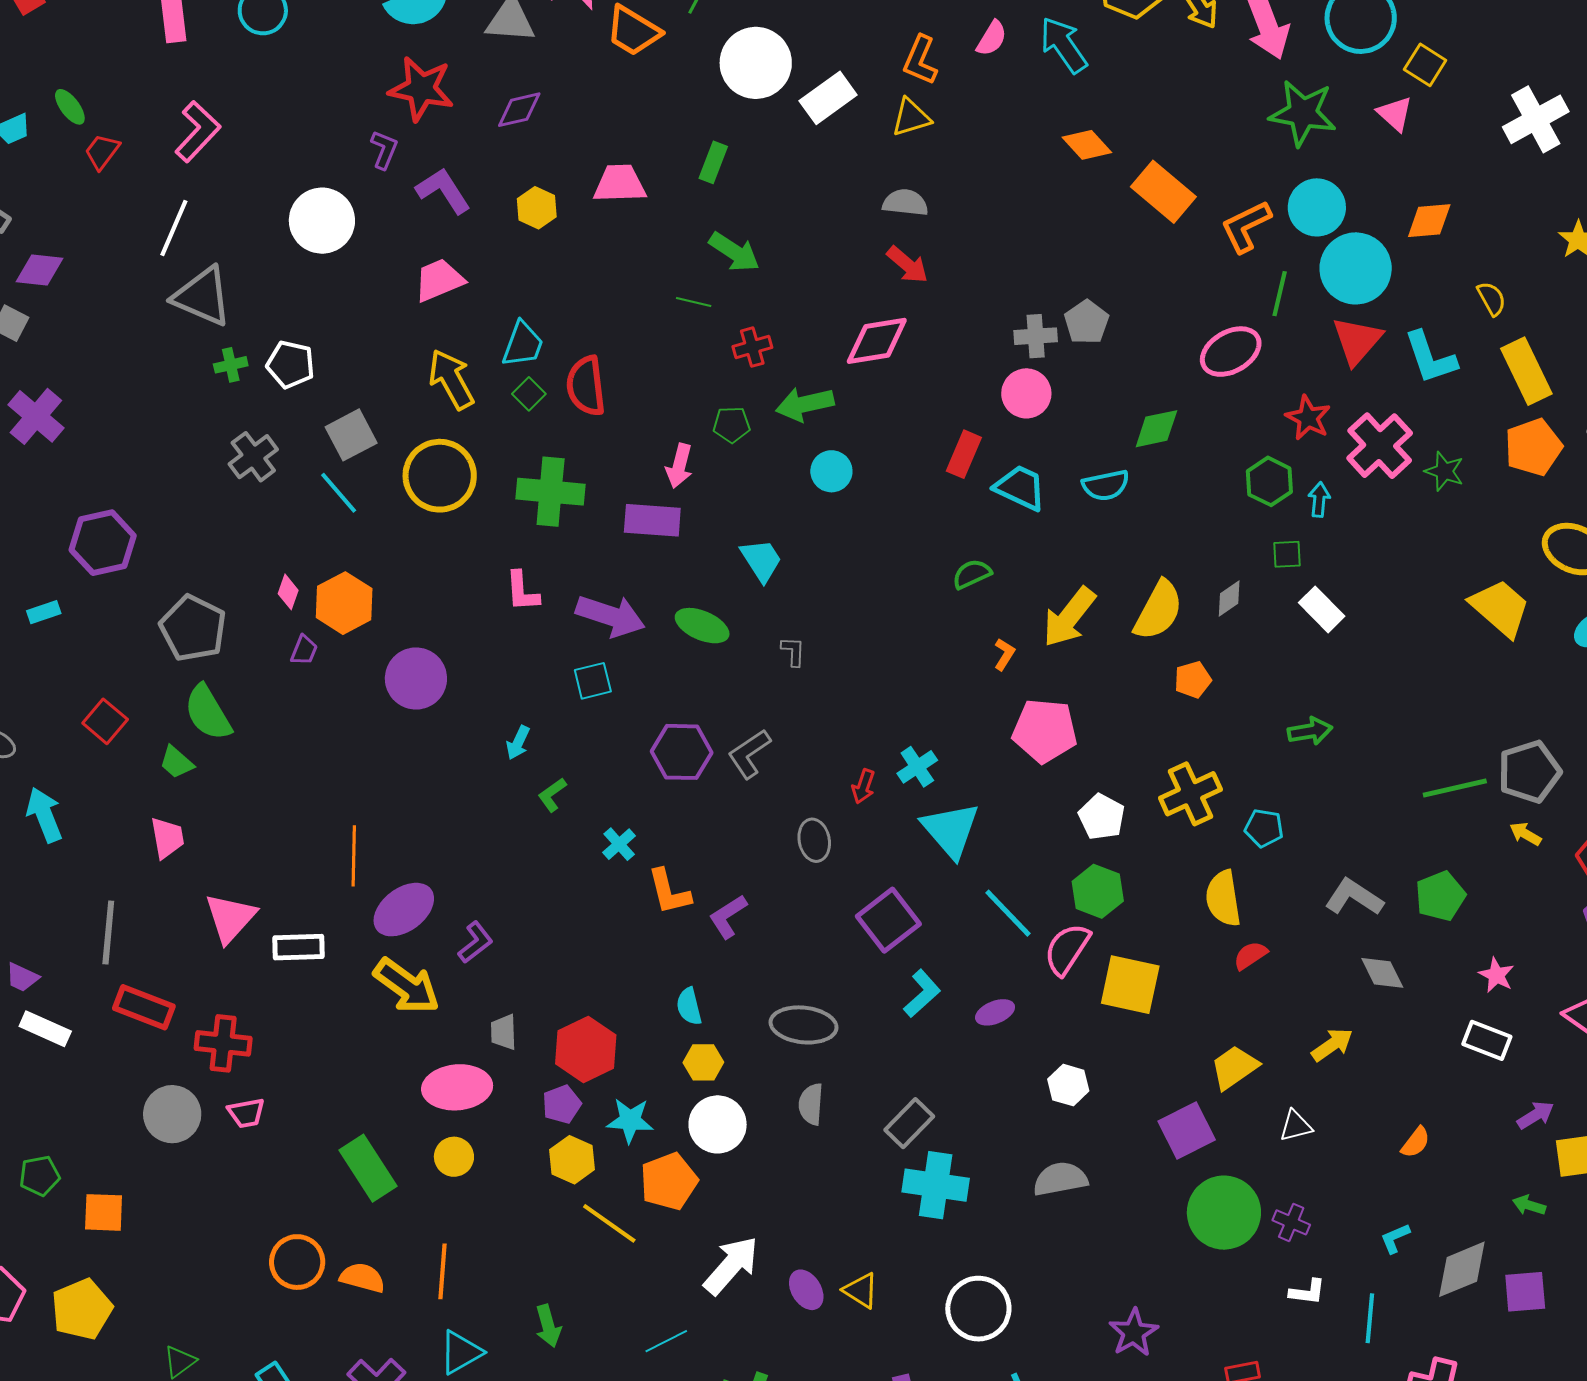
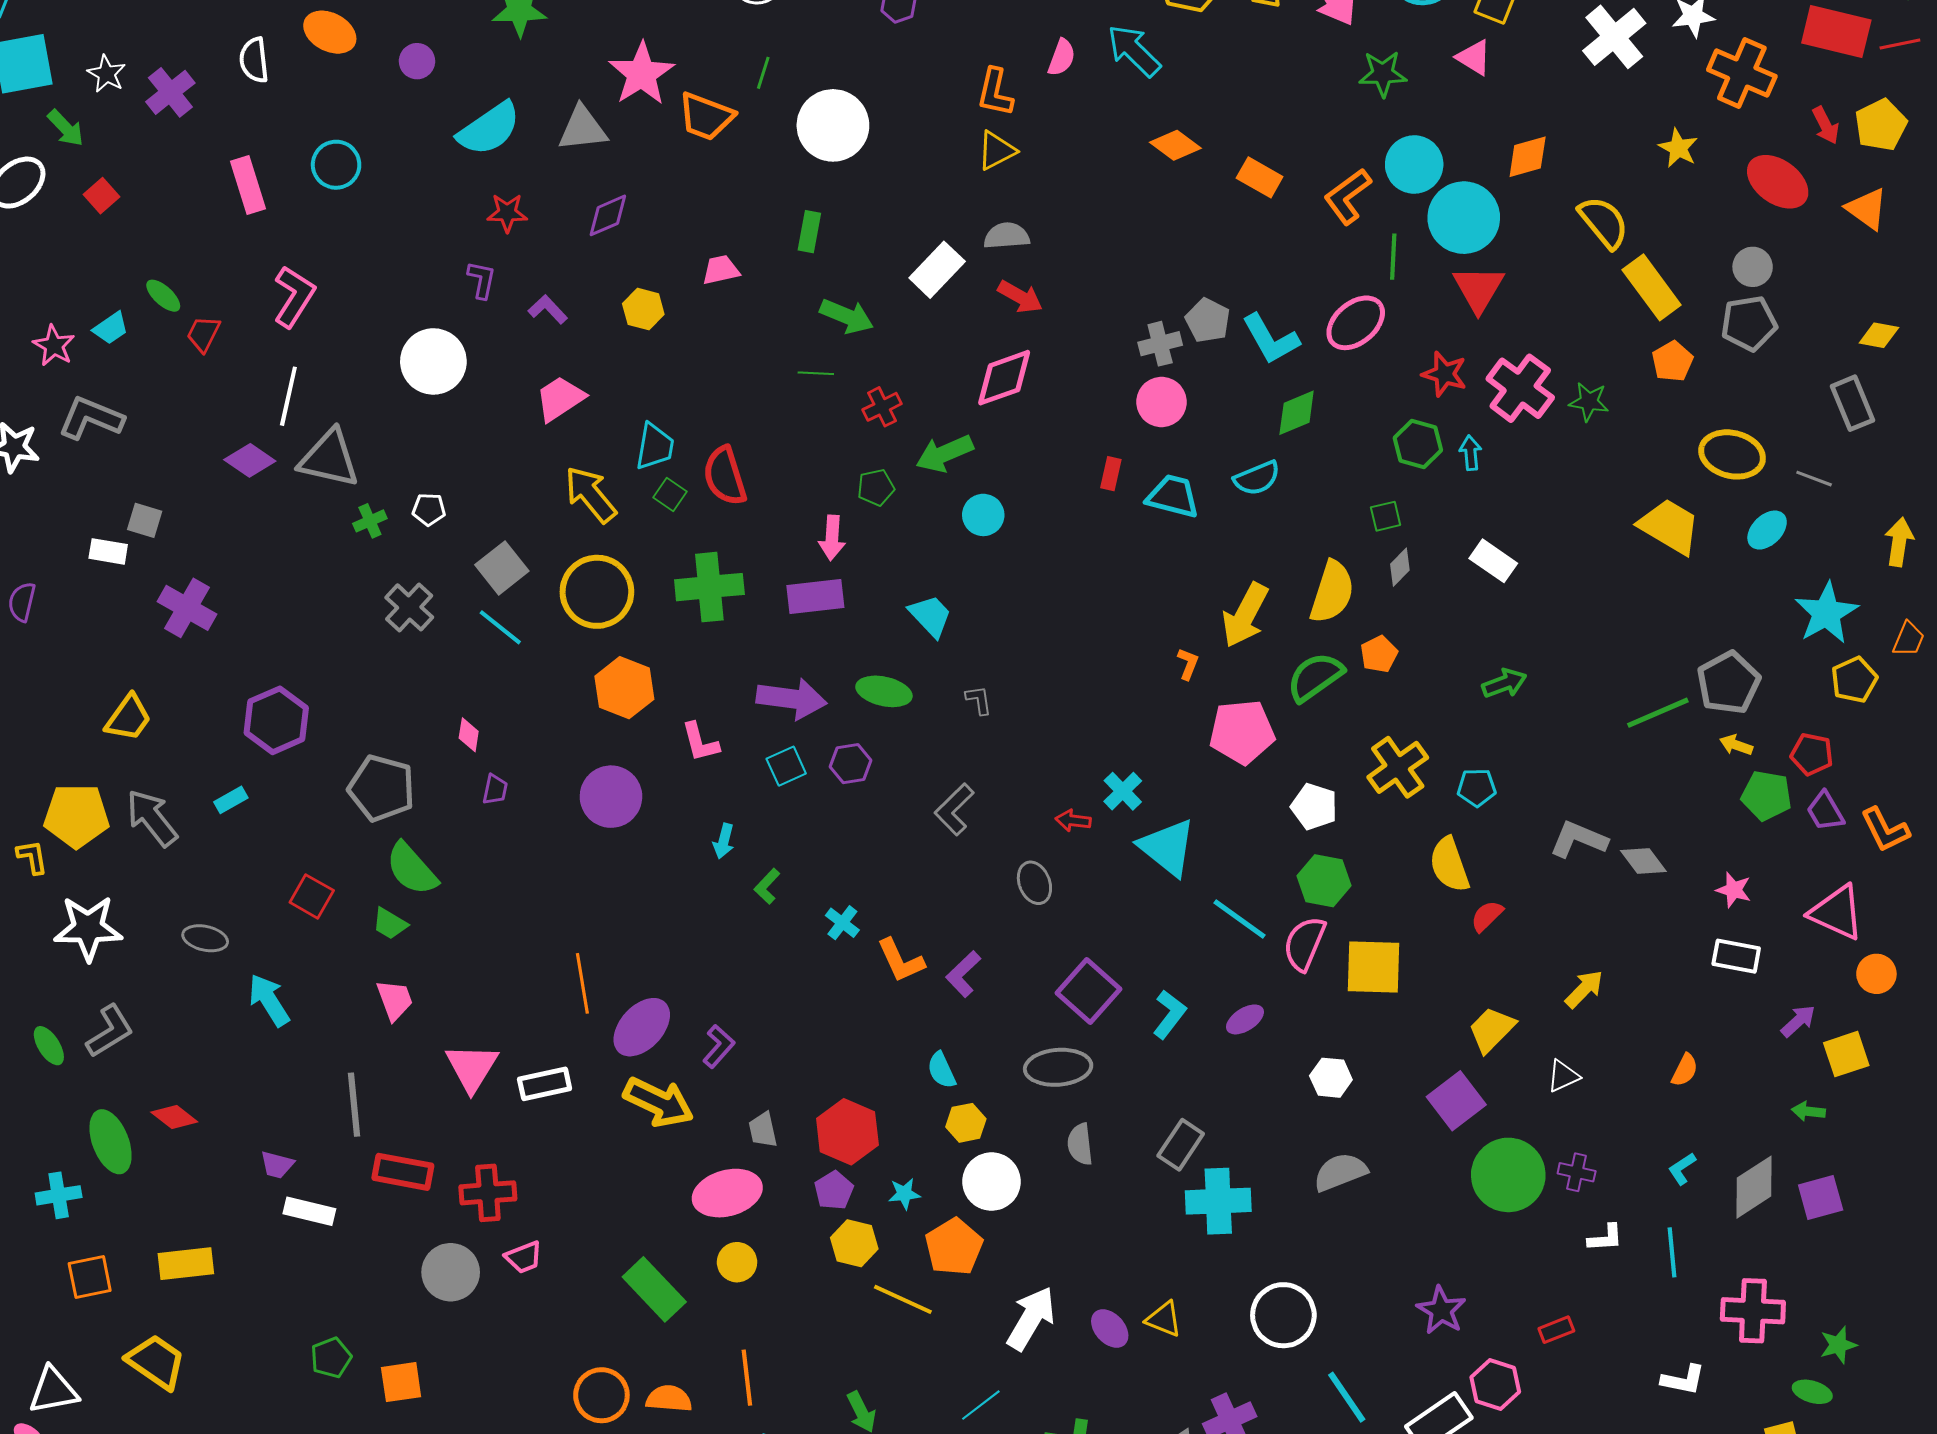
red star: (421, 89) -> (507, 213), size x0.6
white rectangle: (828, 98) -> (937, 270), moved
green star: (1303, 113) -> (1383, 74), size x0.7
pink trapezoid: (620, 184) -> (721, 270), size x0.7
purple L-shape: (443, 191) -> (548, 309), size x0.7
orange rectangle: (1163, 192) -> (1260, 177), size x0.7
purple diamond: (39, 270) -> (250, 460), moved, turned 39
yellow semicircle: (1492, 299) -> (1604, 222), size x1.6
cyan L-shape: (1430, 358) -> (1271, 339), moved
white pentagon: (291, 364) -> (429, 509), size x0.7
orange pentagon: (1533, 447) -> (1672, 361), size x0.7
red rectangle: (964, 454) -> (1111, 474), size x0.7
green square: (1287, 554) -> (1386, 516), moved
green semicircle: (972, 574) -> (1315, 677), moved, size x1.5
pink L-shape: (522, 591) -> (700, 742), moved
orange hexagon: (344, 603) -> (624, 688), moved
purple hexagon: (682, 752) -> (851, 764), moved, size x0.7
red arrow: (863, 786) -> (1073, 821), turned 88
green pentagon: (1440, 896) -> (1767, 796), moved, turned -30
purple square: (888, 920) -> (1088, 991), moved
gray diamond: (1382, 973) -> (1643, 861), moved
cyan star: (630, 1120) -> (904, 1194), size x0.7

